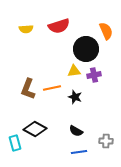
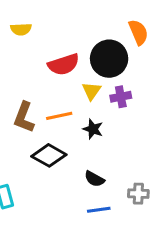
red semicircle: (59, 26) -> (64, 64), moved
yellow triangle: (74, 71) -> (91, 91), turned -48
black diamond: (35, 129) -> (49, 155), moved

